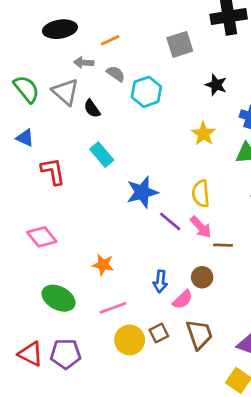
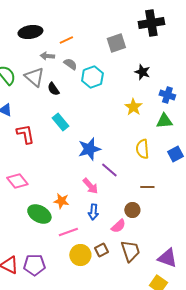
yellow semicircle: (201, 194) -> (142, 149), moved
pink arrow: (201, 227) -> (90, 186), moved
blue arrow: (160, 281) -> (93, 212), moved
green ellipse: (59, 298) -> (39, 214), moved

